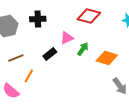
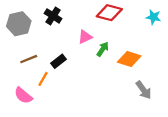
black cross: (38, 19) -> (53, 16), turned 35
black rectangle: (50, 54) -> (59, 61), moved

